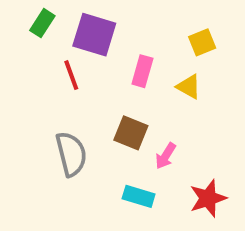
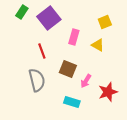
purple square: (94, 35) -> (49, 18), turned 35
red line: (71, 75) -> (42, 51), moved
red star: (208, 198) -> (108, 92), moved

